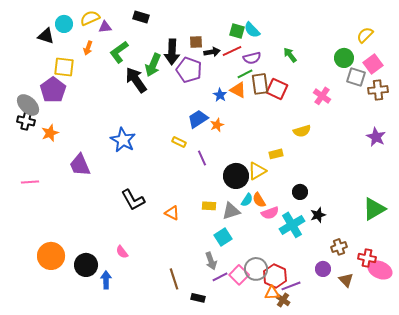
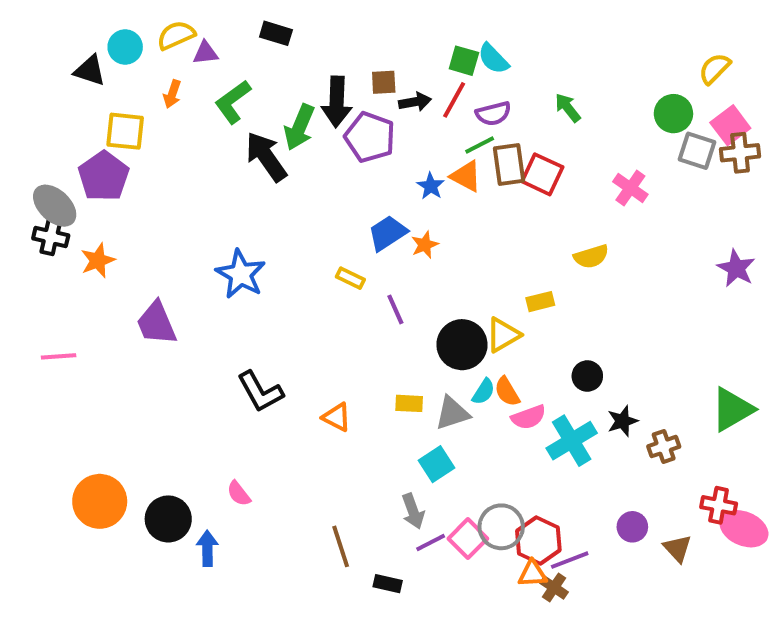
red line: (232, 51) -> (454, 100), turned -36
brown cross: (378, 90) -> (740, 153), moved
brown cross: (339, 247) -> (664, 447), moved

